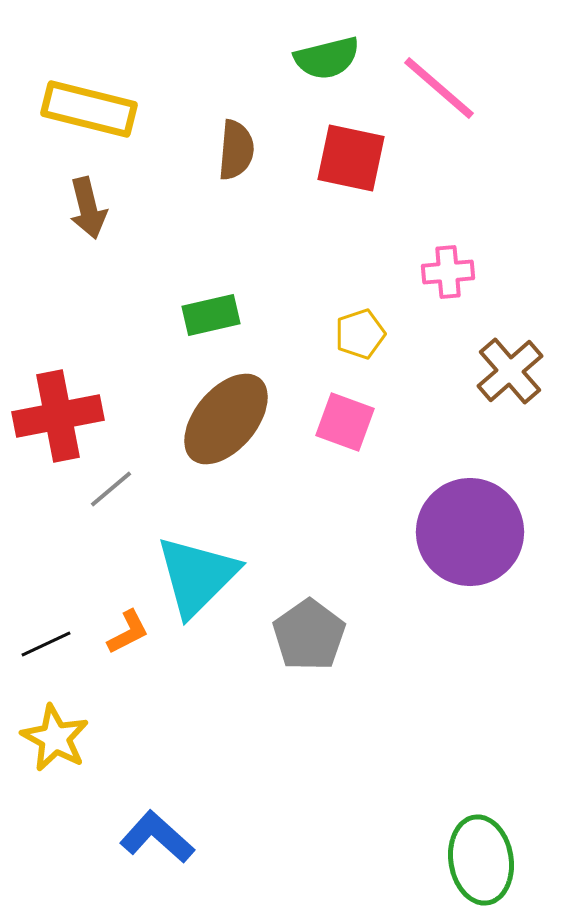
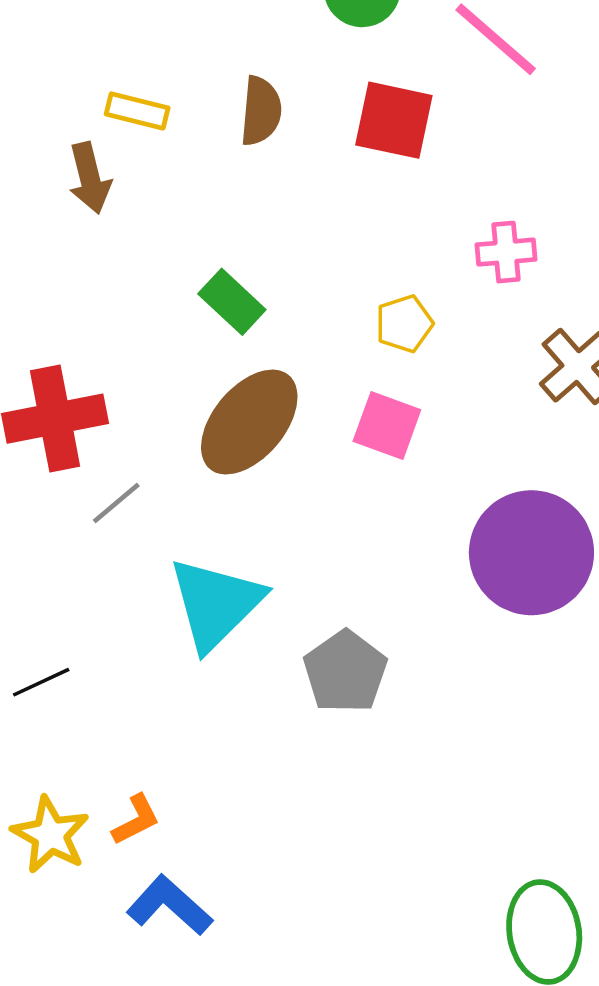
yellow rectangle: (89, 109) -> (137, 111), moved, size x0.6
green rectangle: (211, 315) -> (232, 302), turned 56
orange L-shape: (128, 632) -> (136, 820), moved
yellow star: (55, 738) -> (50, 835), moved

